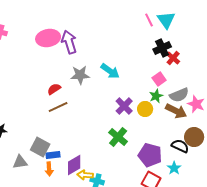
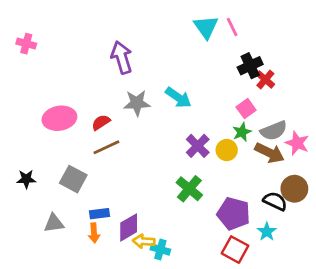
cyan triangle: (166, 20) -> (206, 27), moved
pink ellipse: (48, 38) -> (59, 118), moved
gray square: (40, 147) -> (73, 179), moved

